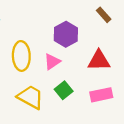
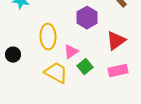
red triangle: (99, 61) -> (116, 41), turned -35
pink triangle: (52, 62) -> (71, 52), moved

